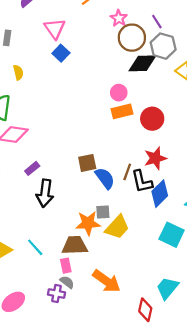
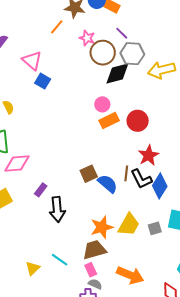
gray square: (103, 212) -> (155, 228), moved

